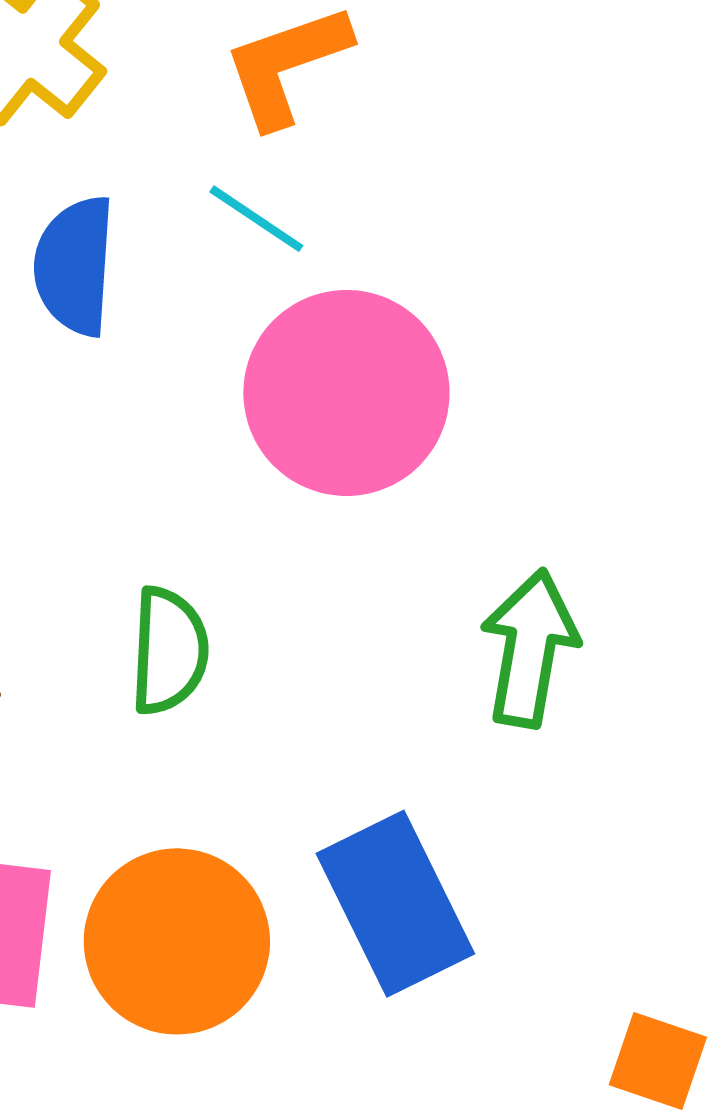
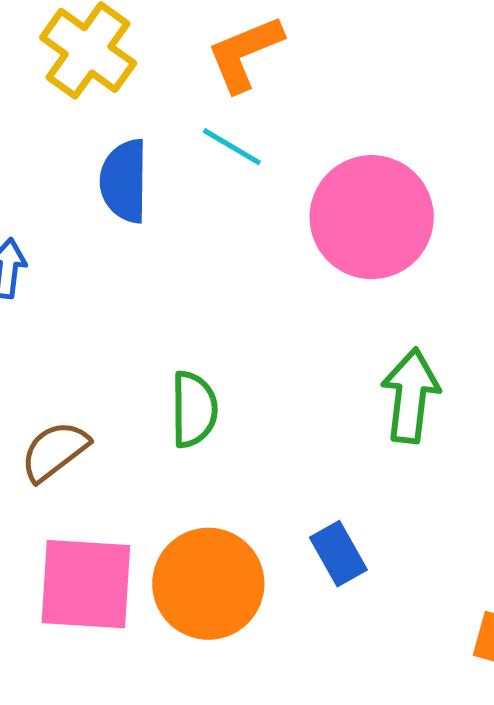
pink circle: (346, 393) -> (372, 217), moved
blue rectangle: (395, 904) -> (338, 554), size x0.6

